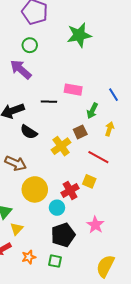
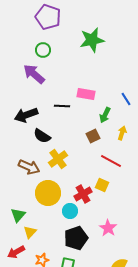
yellow cross: (61, 146) -> (58, 159), moved

